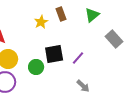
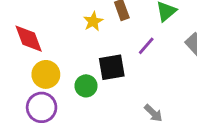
purple line: (78, 58) -> (146, 46), moved

